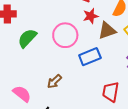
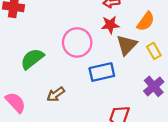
brown triangle: (107, 31) -> (127, 45), turned -36
green semicircle: (27, 38) -> (32, 59), moved

